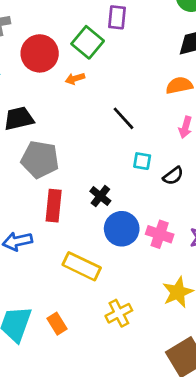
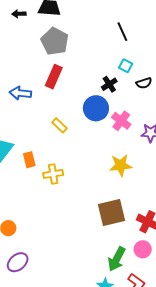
black cross: (100, 196) -> (109, 84), moved
yellow rectangle: (82, 266) -> (60, 125), size x0.6
yellow cross: (119, 313) -> (53, 174), moved

